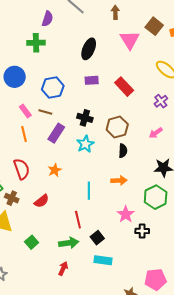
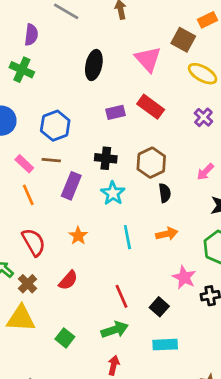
brown square: (154, 26) -> (183, 40), moved
pink triangle: (130, 40) -> (148, 59), moved
green cross: (36, 43) -> (22, 70), turned 36
purple rectangle: (92, 80) -> (116, 112), moved
pink arrow: (156, 133) -> (205, 172), moved
cyan line: (89, 191) -> (127, 237), moved
brown cross: (12, 198) -> (28, 284), turned 32
black square: (97, 238) -> (159, 307), moved

